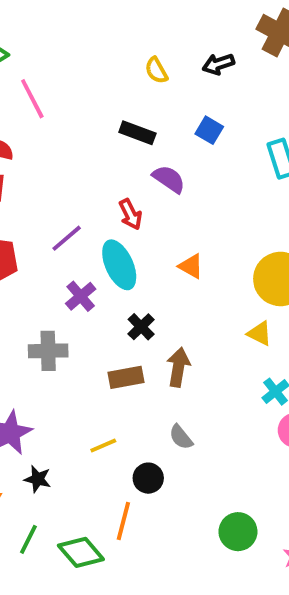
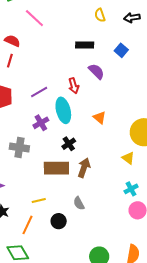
pink line: (32, 99) -> (34, 18), turned -30
black rectangle: (137, 133) -> (85, 45), turned -30
brown rectangle: (126, 377) -> (56, 168), size x1.4
orange line: (123, 521) -> (27, 225), moved

